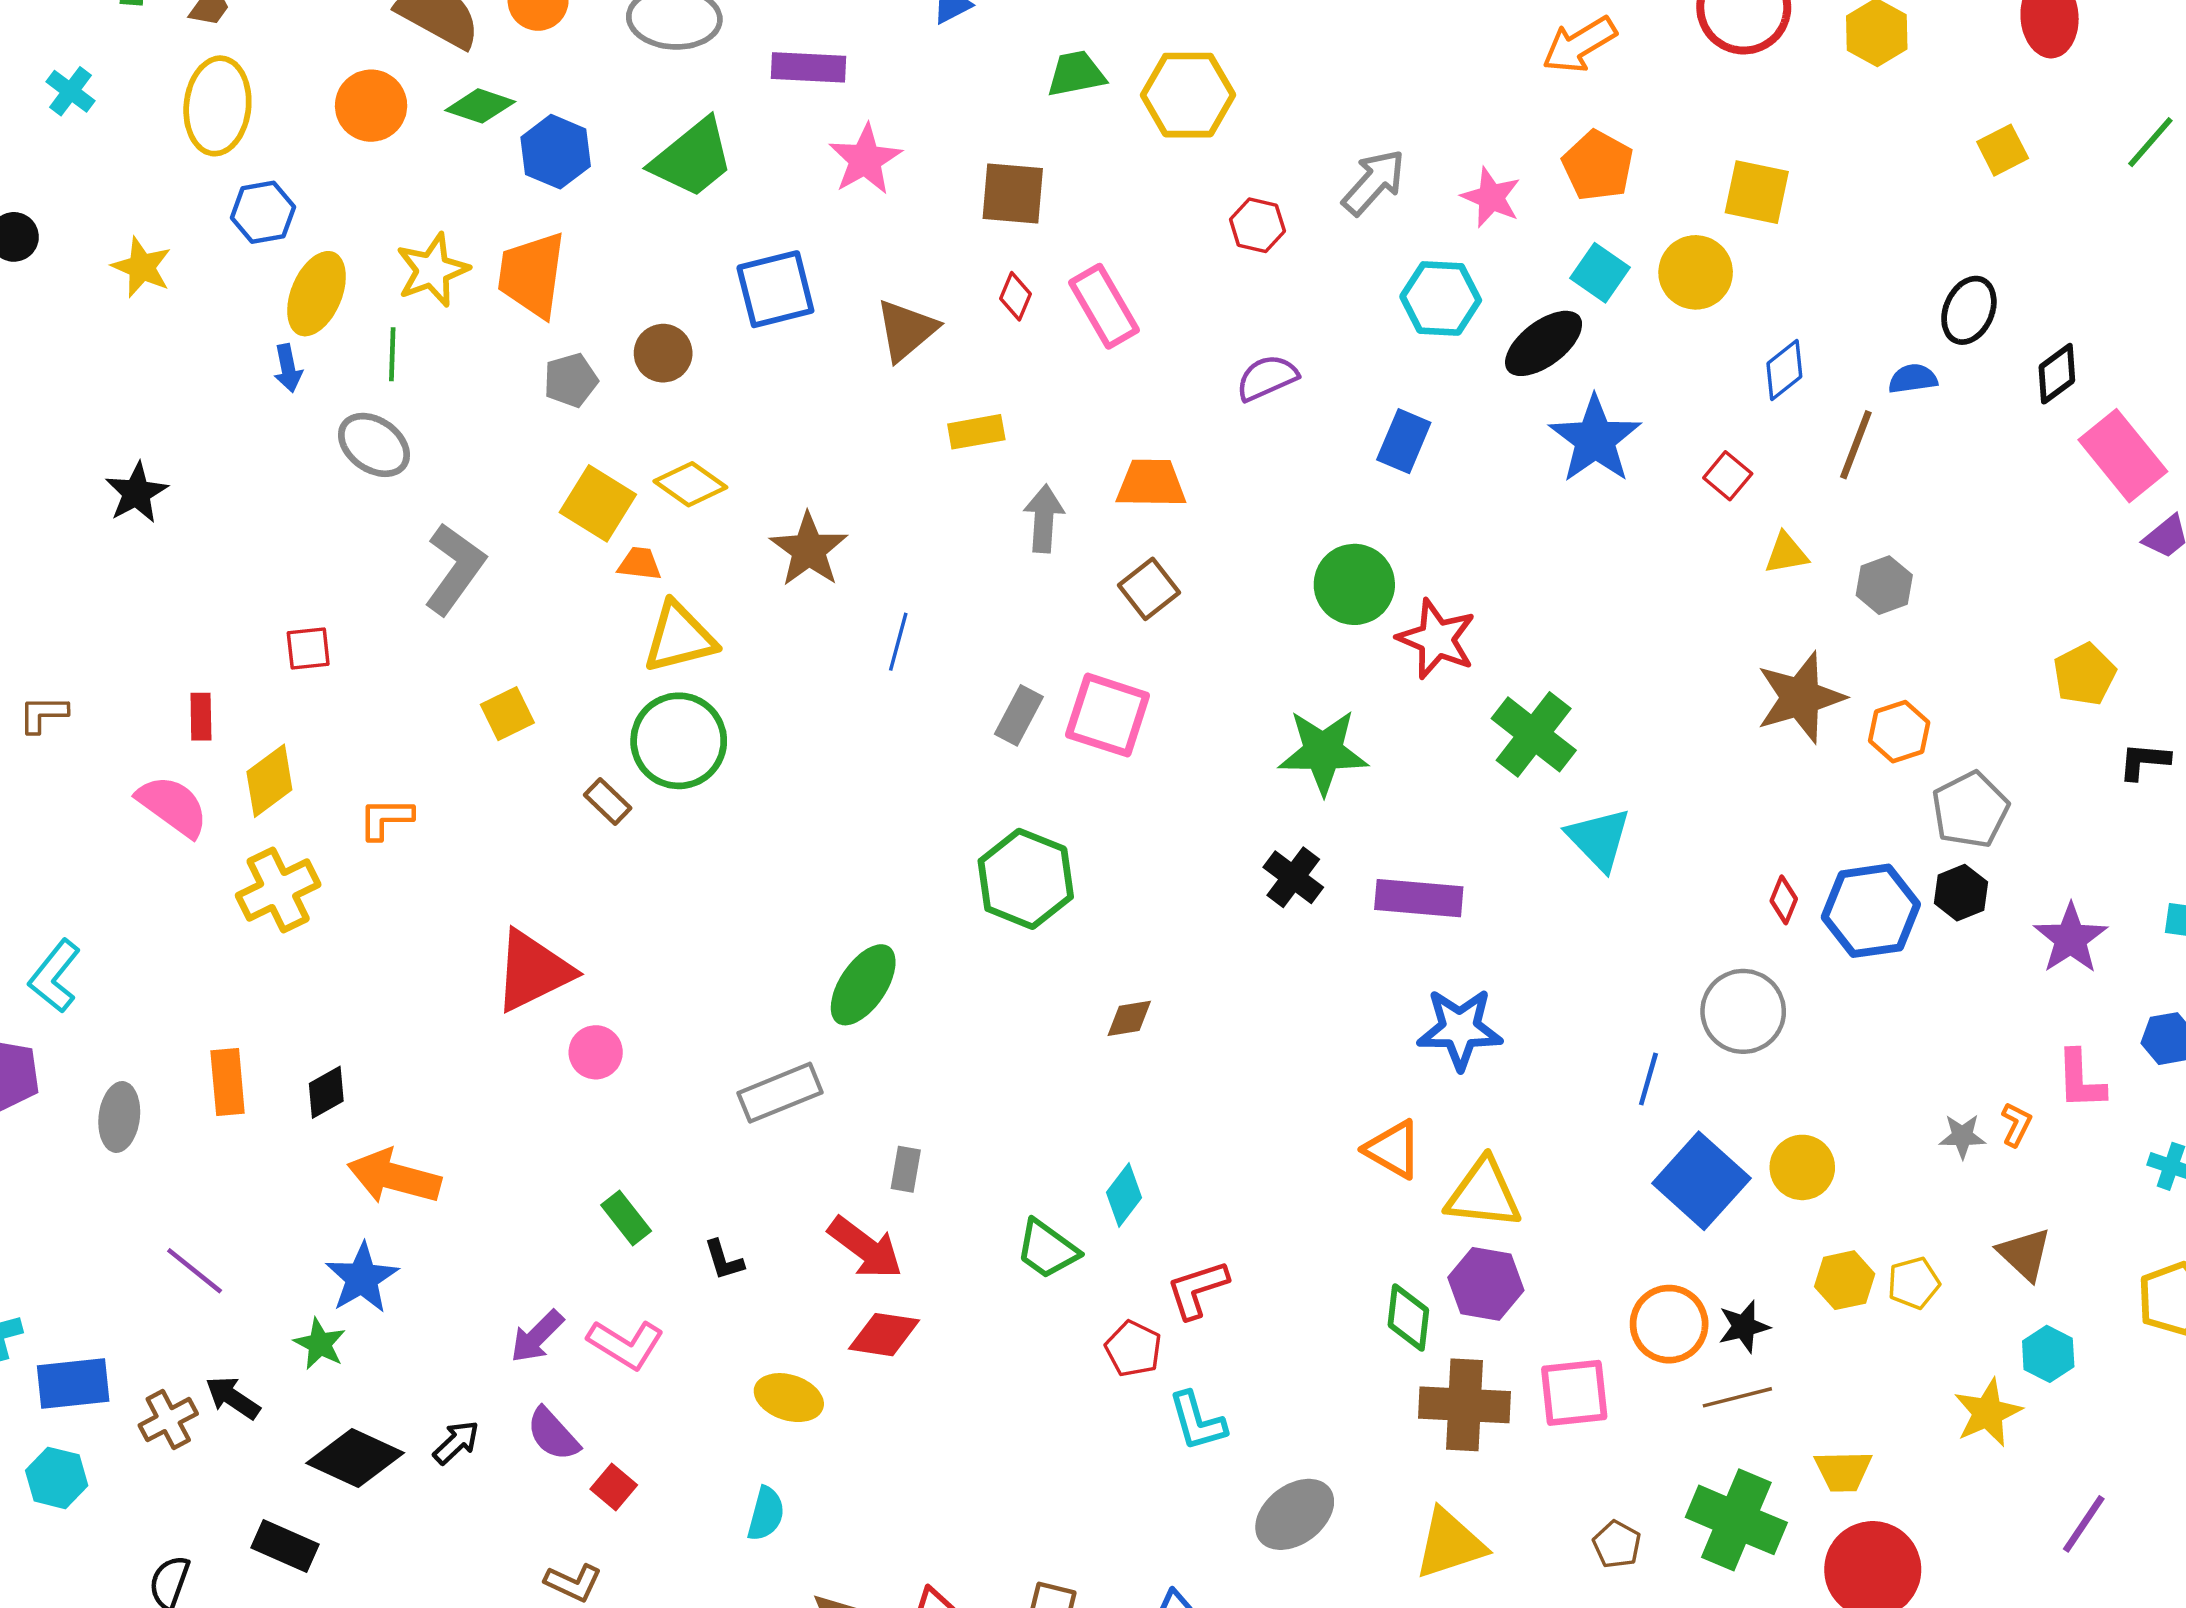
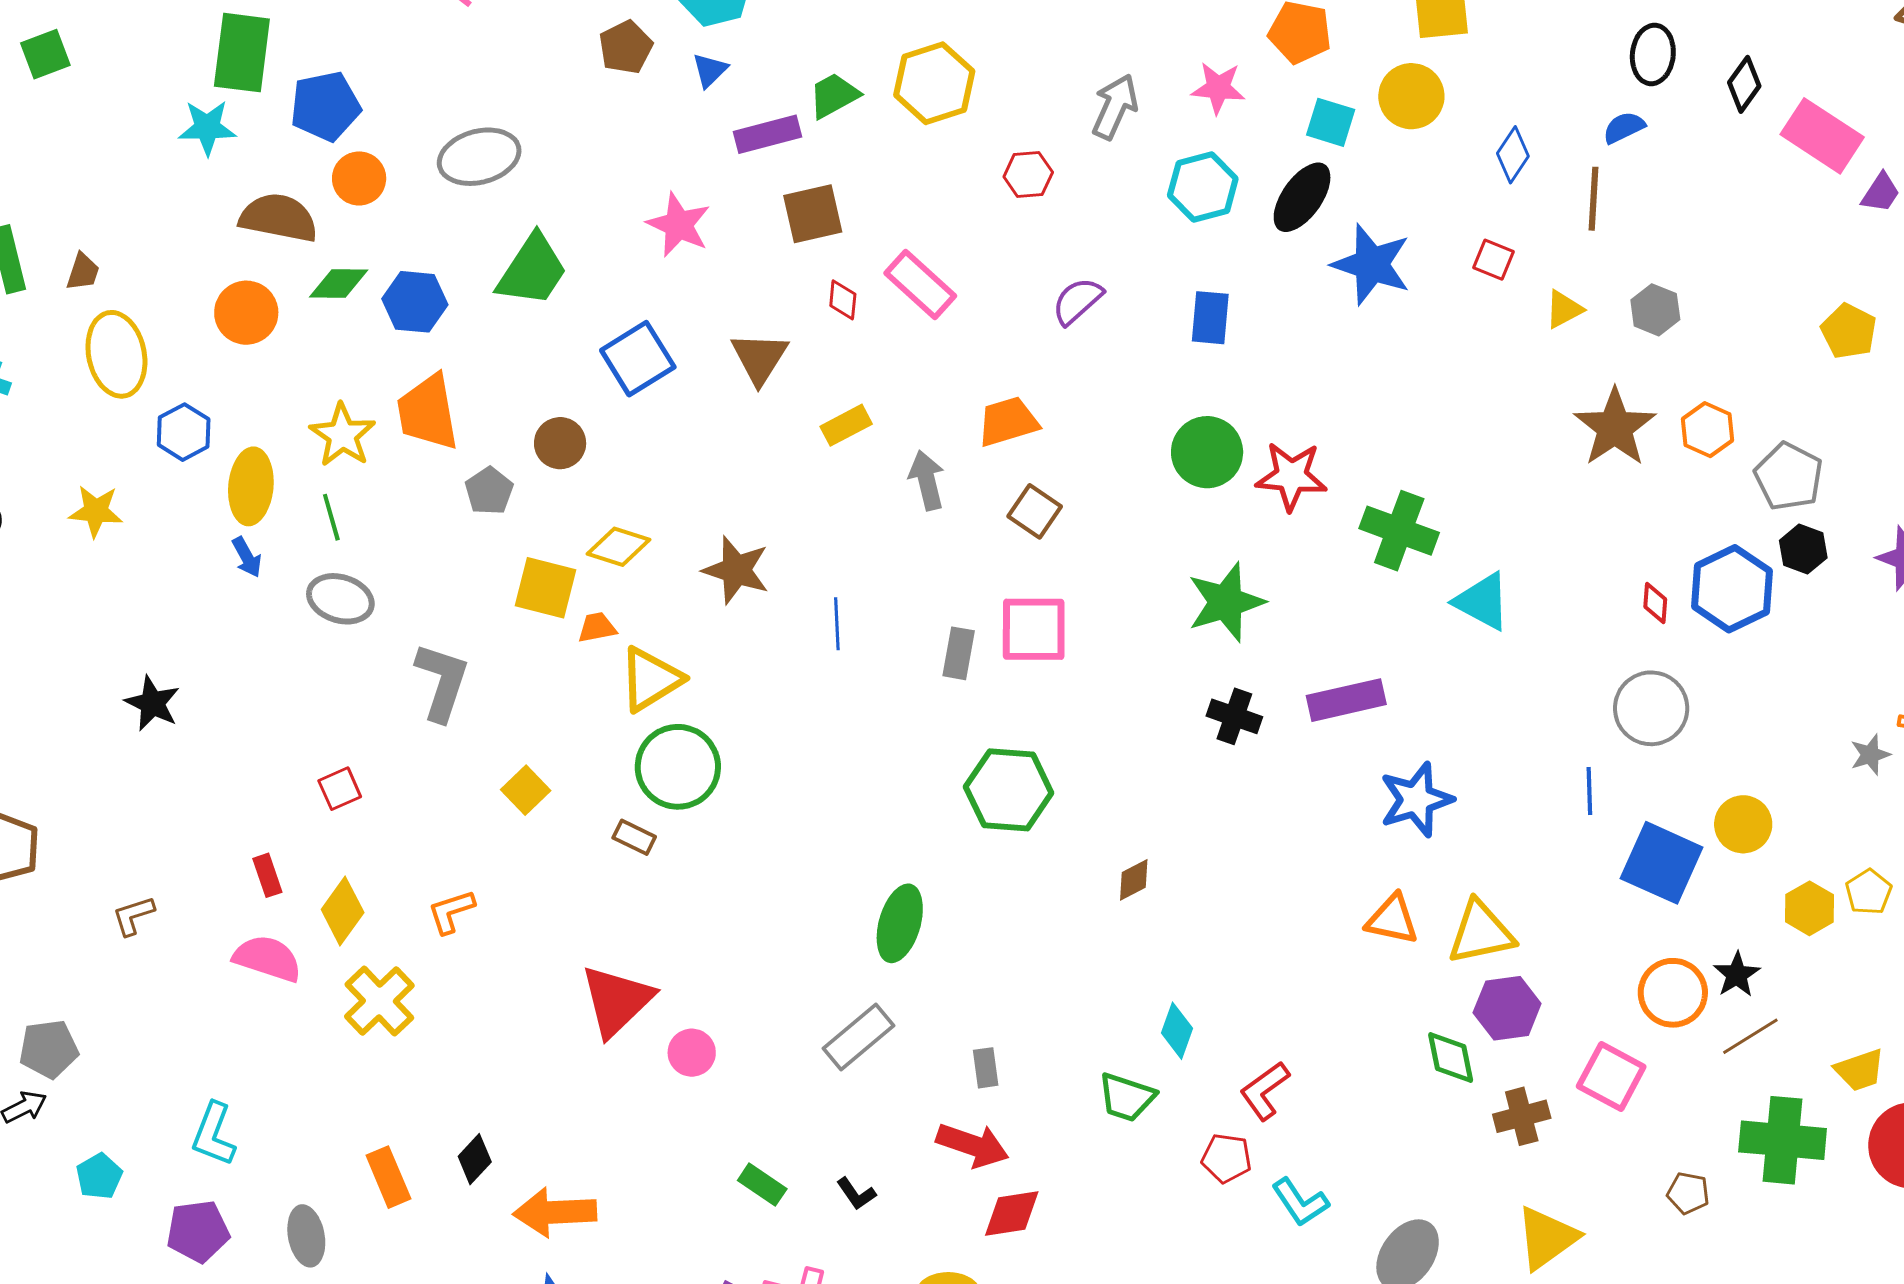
purple rectangle: (809, 67) -> (768, 134), moved
pink square: (1574, 1393) -> (1611, 1076), turned -38
brown cross: (1465, 1405) -> (1522, 1116), size x0.7

